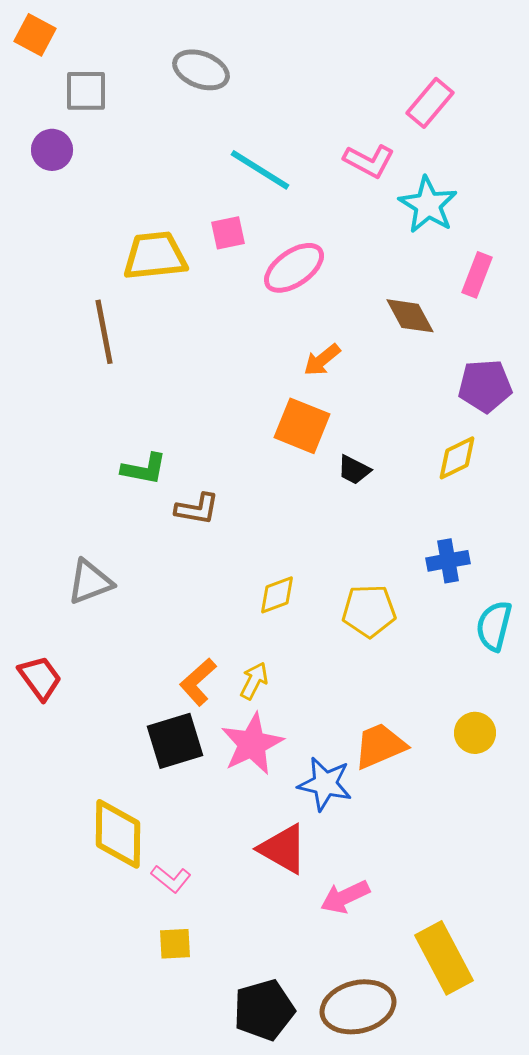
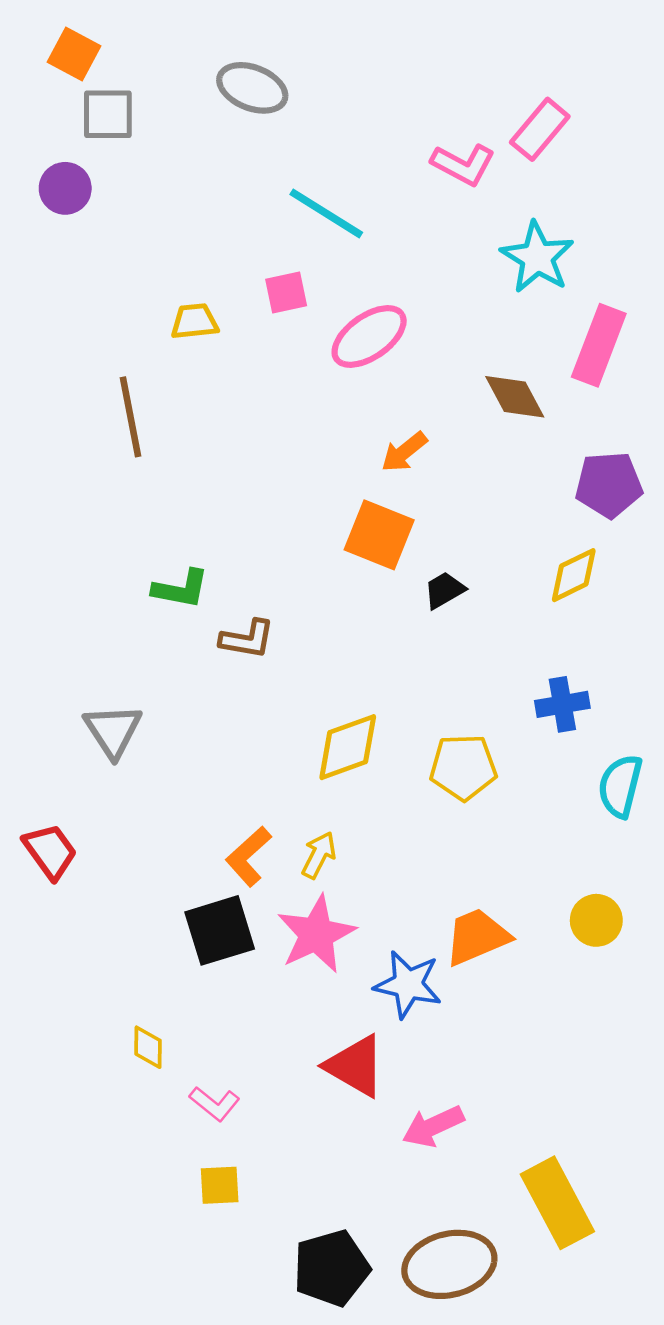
orange square: (35, 35) -> (74, 54), moved
pink L-shape: (369, 161) -> (463, 164), moved
yellow trapezoid: (155, 256) -> (195, 321), size x0.6
pink rectangle: (477, 275) -> (599, 345), size x1.4
black trapezoid: (354, 470) -> (444, 590), turned 123
gray triangle: (90, 582) -> (113, 731), turned -42
yellow diamond: (277, 595) -> (348, 747), size x1.4
yellow diamond: (118, 834) -> (148, 1047), size x0.5

